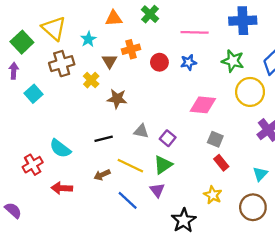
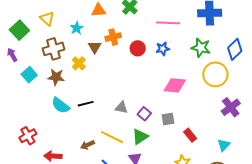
yellow triangle: (54, 28) -> (47, 19), size x0.7
purple arrow: (14, 71) -> (12, 55), turned -32
brown star: (117, 99) -> (56, 77), moved
black line: (104, 139) -> (86, 104), moved
gray square: (215, 139) -> (168, 119), moved, turned -32
cyan semicircle: (60, 148) -> (61, 105), moved

